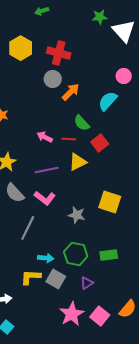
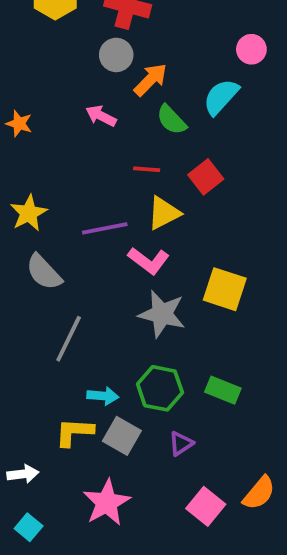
green semicircle: (82, 123) -> (171, 120), moved
pink arrow: (45, 137) -> (101, 116), moved
pink L-shape: (45, 198) -> (149, 261), moved
gray star: (77, 215) -> (162, 314), size x1.4
green rectangle: (109, 255) -> (223, 390), turned 30
pink star: (72, 314) -> (107, 503), moved

